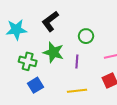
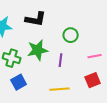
black L-shape: (50, 21) -> (36, 19), turned -135
green star: (53, 52) -> (38, 50), turned -30

